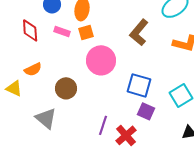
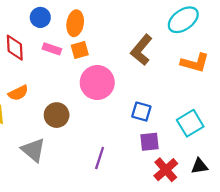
blue square: (139, 85) -> (141, 112), size x0.7
purple square: (146, 111) -> (150, 142), turned -30
red cross: (126, 135) -> (166, 170), moved

